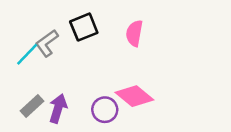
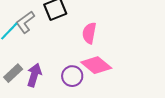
pink semicircle: (134, 33) -> (89, 33), moved

